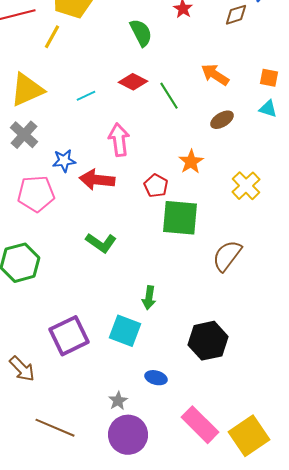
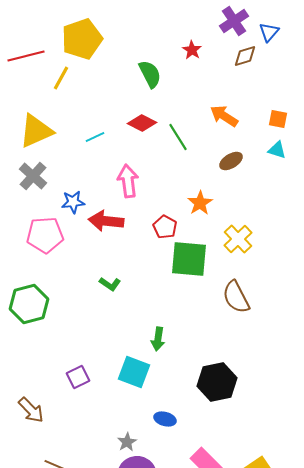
yellow cross: (246, 186) -> (238, 239), moved
green L-shape: (101, 243) -> (110, 284), size x0.7
brown semicircle: (227, 256) -> (236, 297), turned -64
purple square: (69, 336) -> (78, 377), size x0.6

